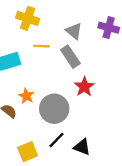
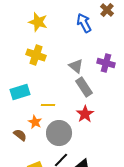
yellow line: (41, 46) -> (48, 105), moved
gray rectangle: (70, 57) -> (84, 87), moved

